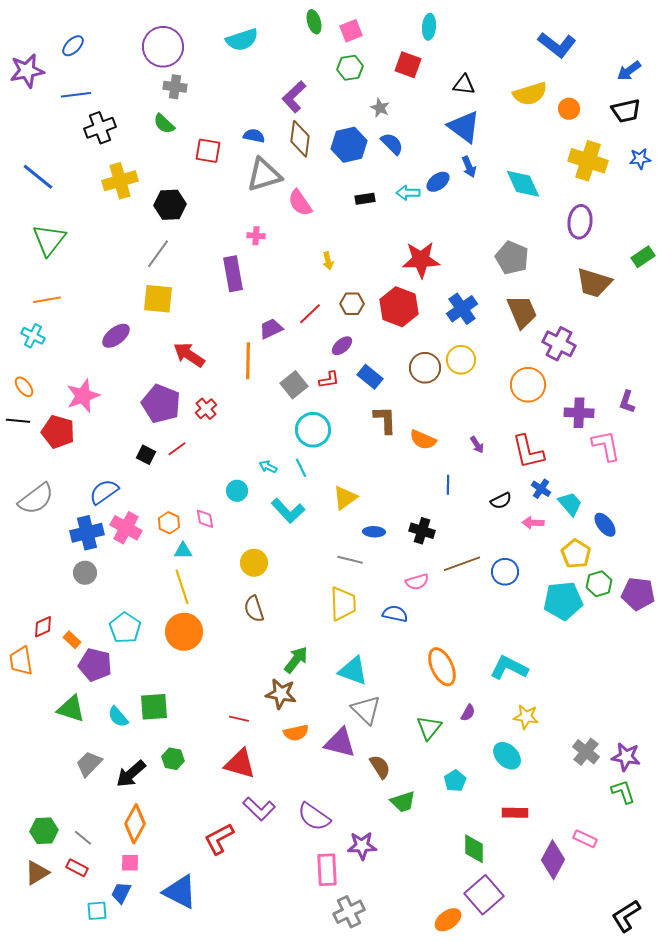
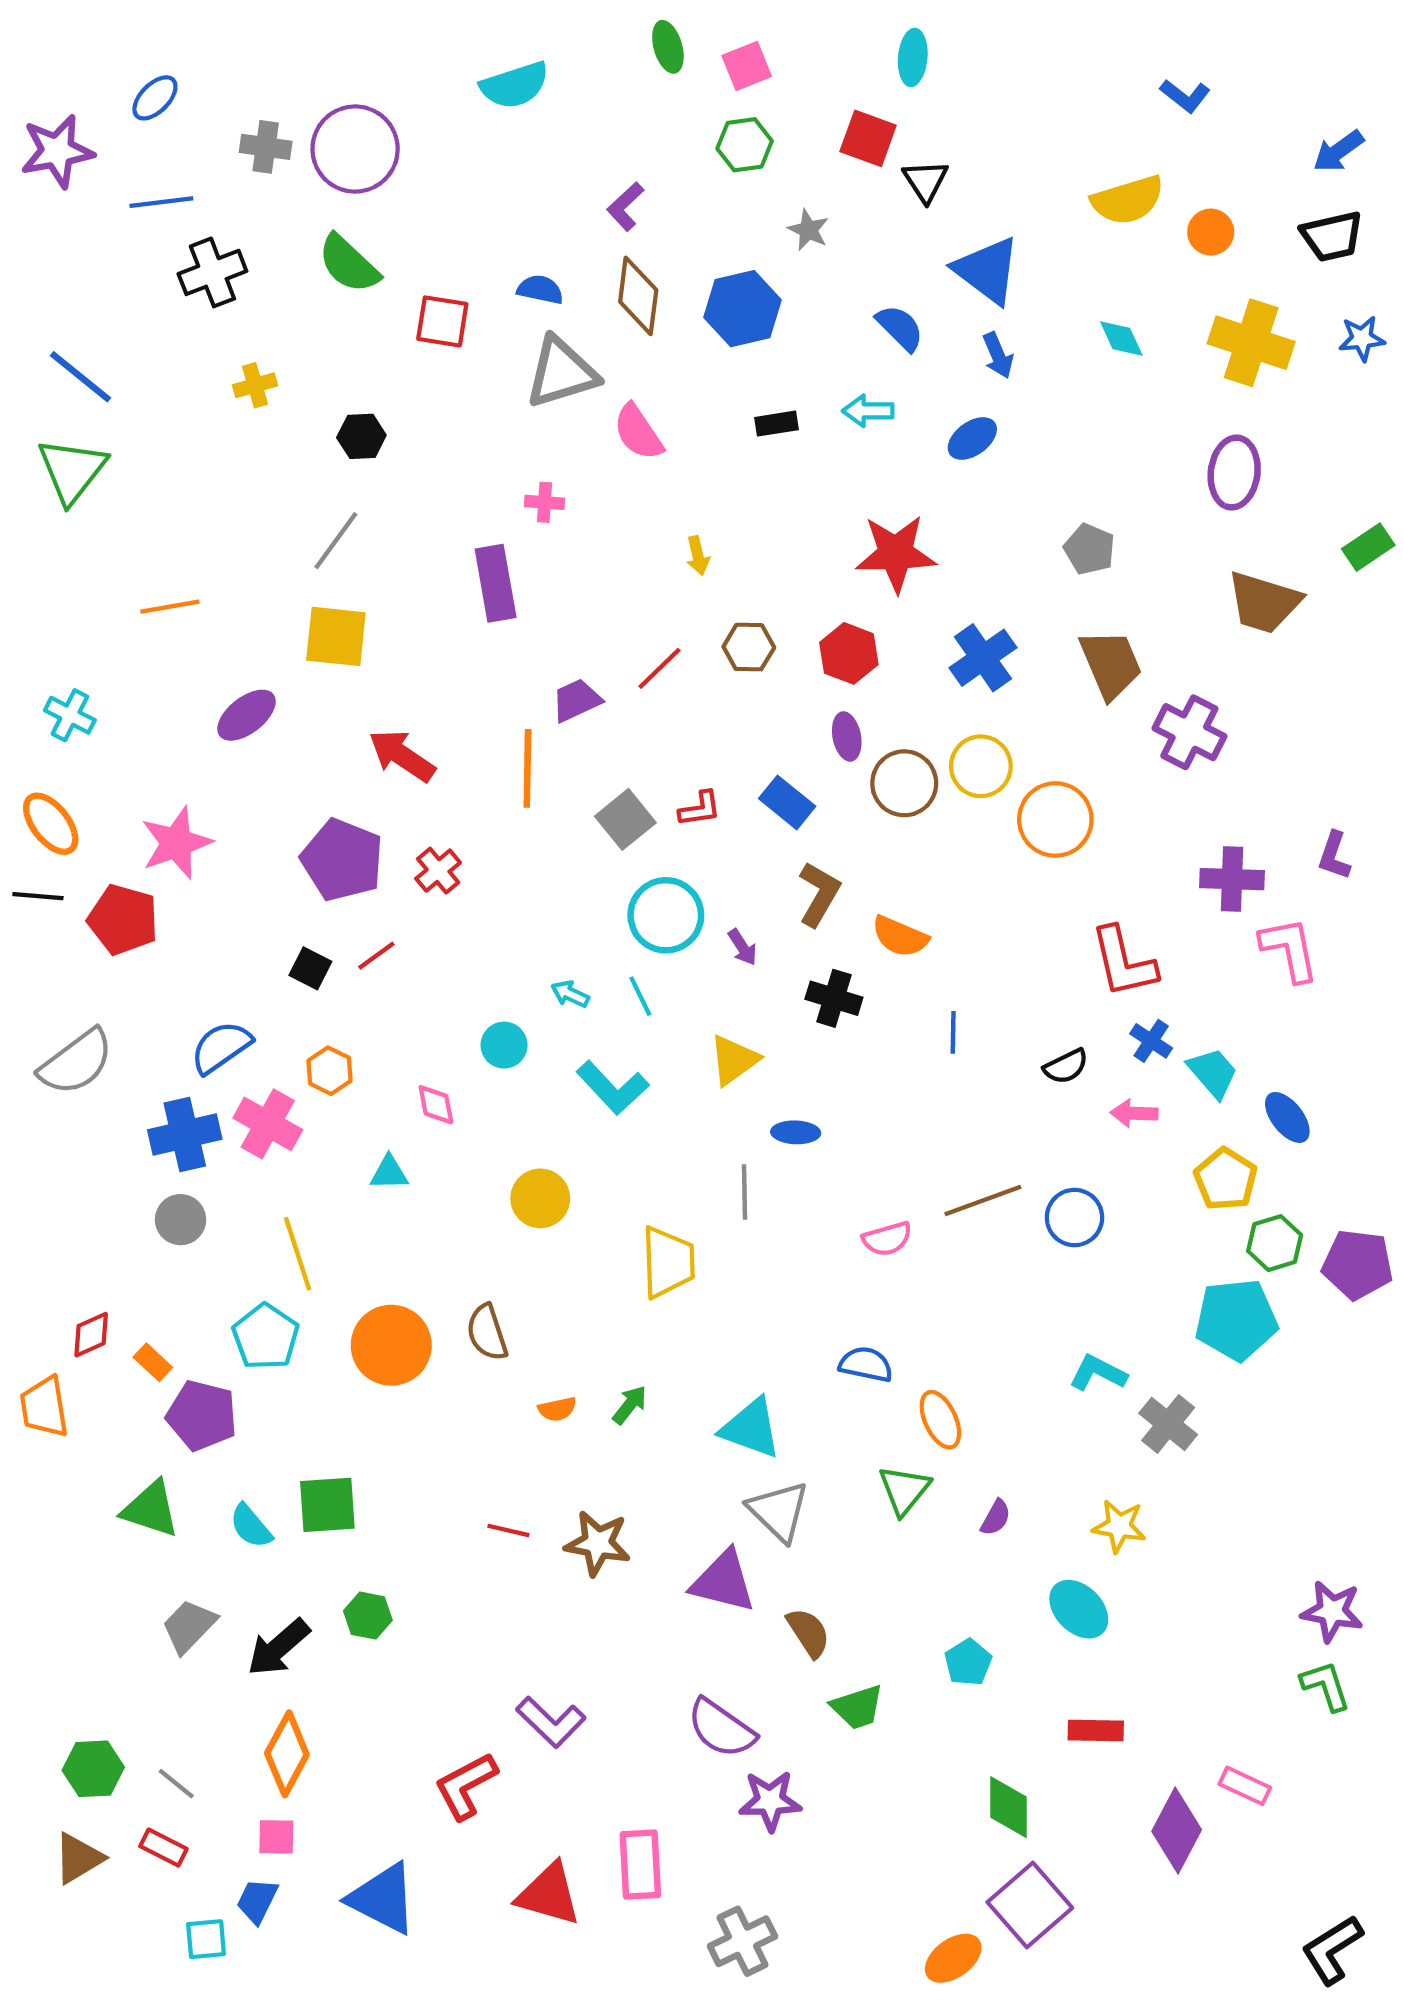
blue L-shape: (557, 45) -> (1185, 96), size x0.6
purple circle: (163, 47) -> (355, 149), moved
black triangle: (464, 85) -> (925, 181), moved, turned 50
gray cross: (175, 87) -> (266, 147), moved
purple L-shape: (294, 97) -> (625, 206), size x0.7
green semicircle: (164, 124) -> (349, 264), size x1.4
blue semicircle: (392, 144) -> (900, 328), moved
yellow cross: (120, 181) -> (255, 385), size x0.6
blue ellipse: (438, 182) -> (972, 438), moved
cyan diamond: (523, 184) -> (1121, 338), moved, size x0.6
black hexagon: (170, 205) -> (361, 436), size x0.7
green triangle: (49, 240) -> (72, 470), moved
gray pentagon: (512, 258) -> (1089, 549), size x0.7
orange line: (47, 300) -> (170, 607), moved
red hexagon: (399, 307) -> (849, 653), size x0.7
purple ellipse: (342, 346) -> (847, 736), moved, turned -60
orange circle: (528, 385) -> (1055, 819), moved
orange ellipse: (24, 387) -> (51, 824), size x1.4
brown L-shape: (385, 420) -> (819, 894), turned 32
purple arrow: (477, 445) -> (742, 947), moved
orange hexagon: (169, 523) -> (330, 1071), moved
black cross: (422, 531) -> (834, 998), moved
gray line: (350, 560) -> (745, 1192), turned 75
yellow line: (182, 587) -> (298, 1254), moved
cyan pentagon: (563, 601) -> (1236, 1320), moved
yellow trapezoid: (343, 604) -> (668, 1262), moved
brown semicircle: (254, 609) -> (487, 1332), moved
blue semicircle: (395, 614) -> (866, 1364), moved
green arrow: (296, 660) -> (630, 1405), size x0.7
orange ellipse: (442, 667) -> (940, 1420), size x0.7
cyan L-shape: (509, 668) -> (1098, 1373), moved, size x0.7
brown star: (281, 694) -> (598, 1543), moved
green triangle: (429, 728) -> (904, 1490), moved
orange semicircle: (296, 733) -> (557, 1409), moved, size x0.7
gray cross: (586, 752) -> (1168, 1424), moved
red triangle: (240, 764) -> (549, 1894), moved
purple semicircle: (314, 817) -> (721, 1728), moved
pink rectangle: (327, 870) -> (640, 1865), moved

